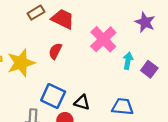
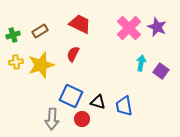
brown rectangle: (36, 13) -> (40, 31), moved
pink cross: (103, 39) -> (129, 28), moved
blue trapezoid: (123, 107) -> (124, 106), moved, turned -105

